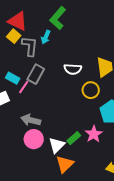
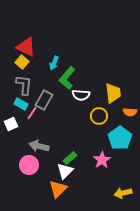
green L-shape: (58, 18) -> (67, 78), moved
gray L-shape: (30, 46) -> (24, 85), moved
green rectangle: (74, 138) -> (70, 158), moved
pink circle: (34, 139) -> (29, 165), moved
orange triangle: (65, 164) -> (58, 189), moved

